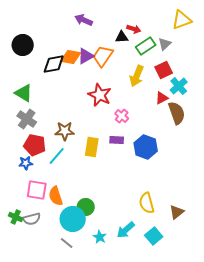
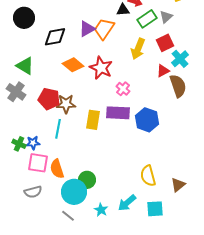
orange diamond: (71, 57) -> (73, 65), moved, turned 30
gray cross: (27, 119) -> (16, 92), moved
purple rectangle: (117, 140) -> (118, 113), size x1.6
red pentagon: (35, 145) -> (49, 99), moved
cyan line: (57, 156) -> (58, 129), turned -30
blue star: (26, 163) -> (33, 143), moved
green cross: (16, 217) -> (19, 144), moved
cyan square: (154, 236) -> (155, 209), turned 36

